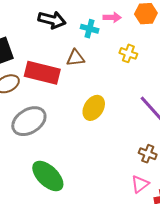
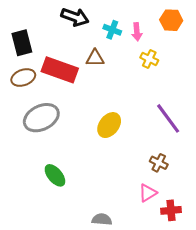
pink arrow: (112, 17) -> (137, 32), moved, turned 78
yellow ellipse: (94, 108) -> (109, 125), moved
green ellipse: (48, 176) -> (55, 175), size x0.7

